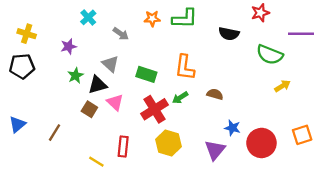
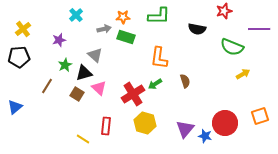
orange star: (152, 19) -> (123, 17), moved
yellow cross: (27, 34) -> (23, 29), turned 35
gray arrow: (121, 34) -> (104, 29), turned -48
green rectangle: (146, 74) -> (126, 37), moved
brown semicircle: (215, 94) -> (185, 81), turned 56
blue star: (232, 128) -> (205, 136), moved
brown line: (55, 133) -> (47, 86), moved

